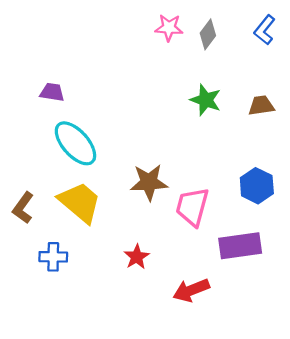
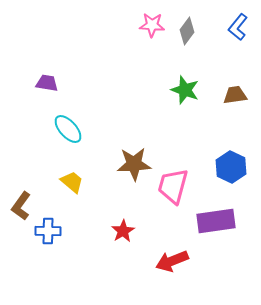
cyan ellipse: (75, 143) -> (68, 129), size x0.7
yellow trapezoid: (80, 202) -> (72, 182), size x0.6
brown L-shape: (23, 208) -> (21, 206), moved

